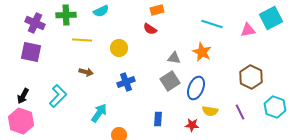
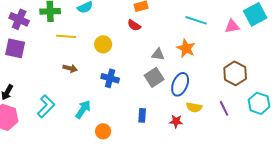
blue cross: (126, 82) -> (110, 78), turned 36
cyan L-shape: (58, 96) -> (46, 106), moved

